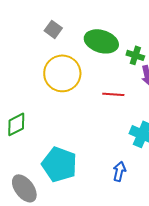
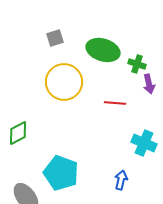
gray square: (53, 29) -> (55, 38), turned 36

